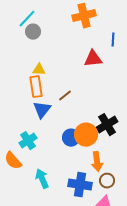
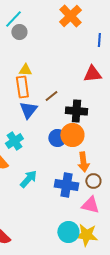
orange cross: (84, 16) -> (70, 16), turned -30
red triangle: (93, 59) -> (92, 74), moved
black cross: (107, 125) -> (76, 111), moved, turned 35
cyan arrow: (42, 179) -> (28, 179), turned 66

